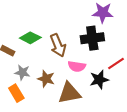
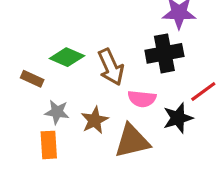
brown star: (46, 79) -> (95, 120), turned 30
orange rectangle: (16, 93) -> (49, 145), turned 30

